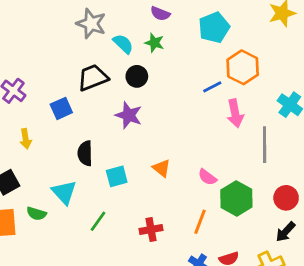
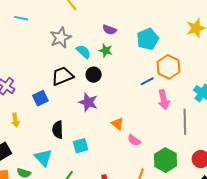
gray star: (91, 24) -> (61, 38), turned 30
orange triangle: (162, 168) -> (117, 124), moved
pink semicircle: (207, 177) -> (134, 140), moved

